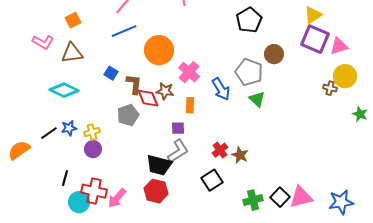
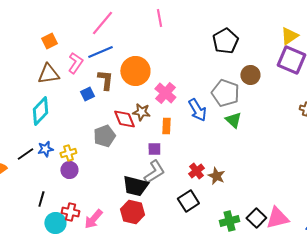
pink L-shape: (43, 42) -> (75, 63), moved, turned -85
blue square: (111, 73) -> (87, 94), turned 32
brown L-shape: (134, 84) -> (105, 80), moved
cyan diamond: (64, 90) -> (40, 111), turned -72
red cross: (94, 191) -> (70, 212), size x0.7

